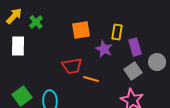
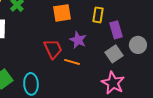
purple star: (104, 49) -> (78, 40), moved
red trapezoid: (72, 66) -> (53, 49), turned -105

